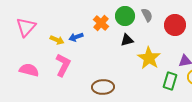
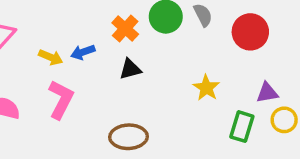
black triangle: (127, 40) -> (130, 69), moved
yellow star: (149, 58) -> (206, 88), size x0.7

